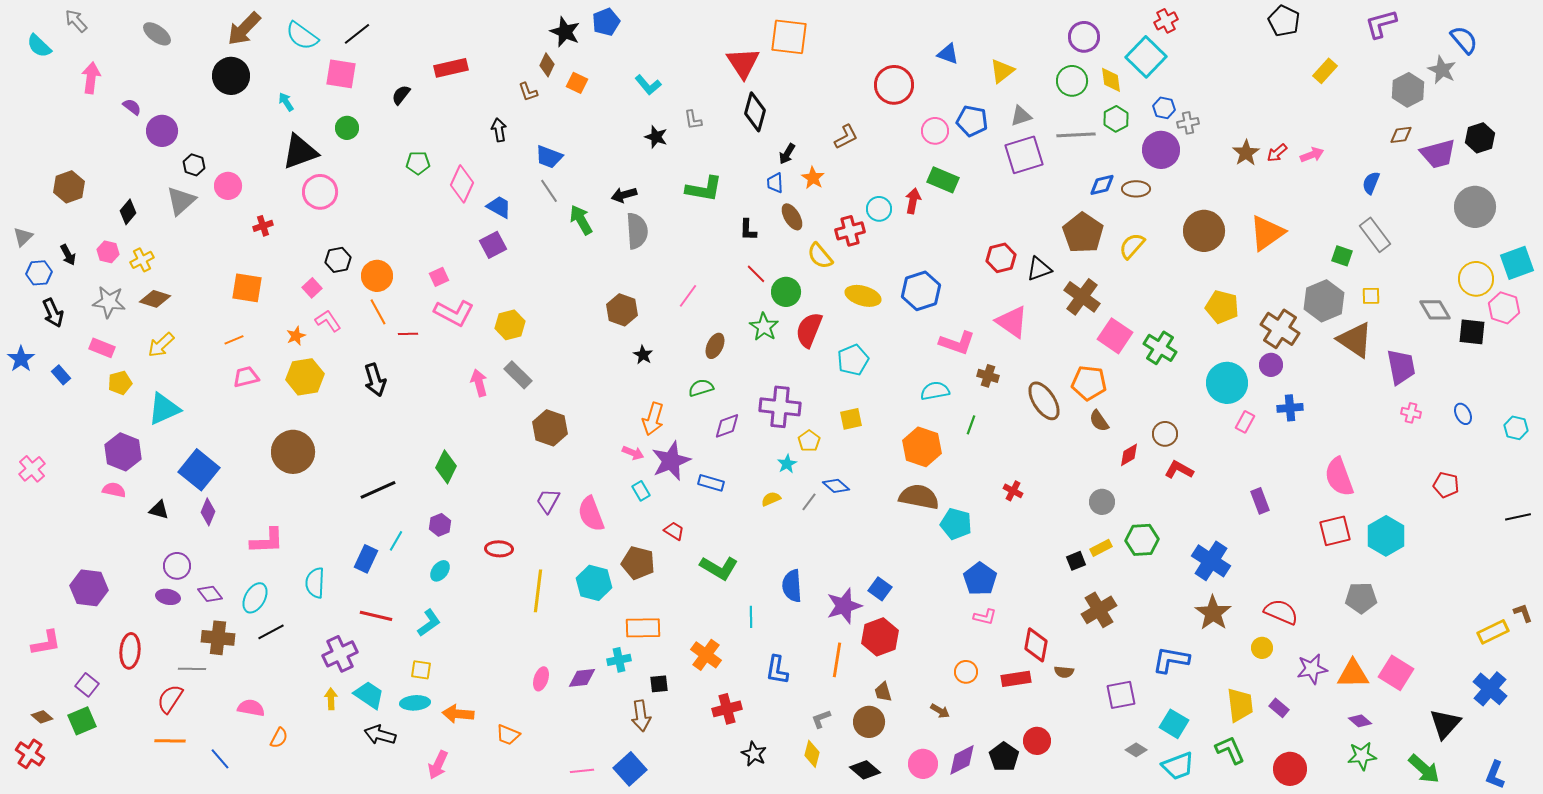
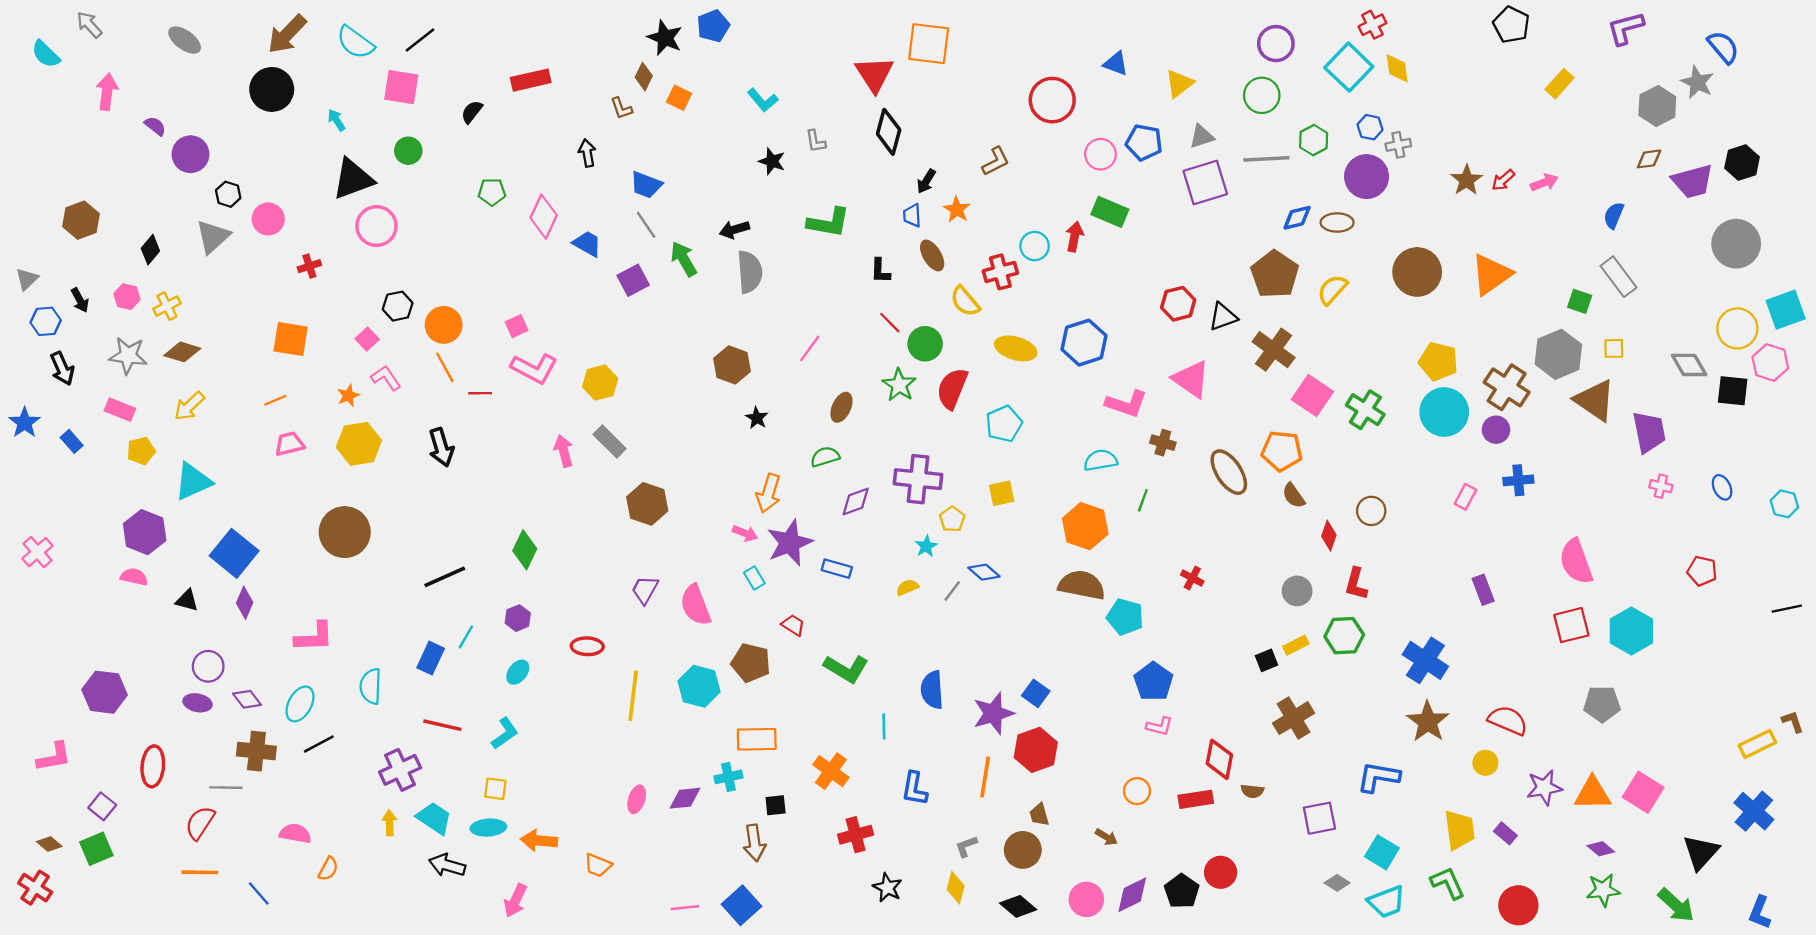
yellow diamond: (1111, 80) -> (1397, 68), moved
purple square: (493, 245) -> (633, 280), moved
cyan circle: (1227, 383) -> (1444, 412), moved
red diamond: (1129, 455) -> (1329, 536), turned -40
red L-shape: (1179, 470) -> (1356, 584), moved, turned -104

